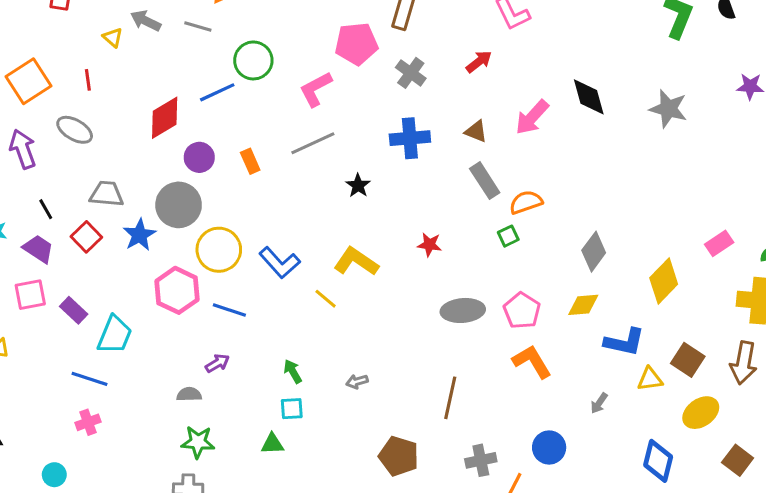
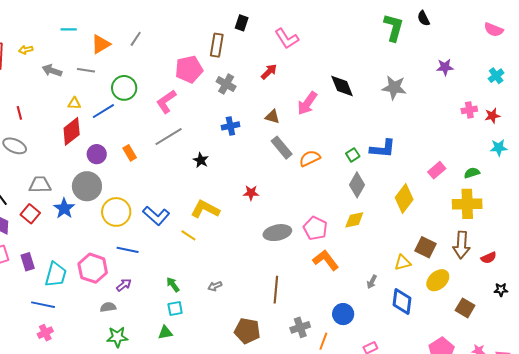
yellow triangle: (113, 37) -> (74, 103), moved, turned -32
blue cross: (410, 138) -> (230, 126), size x0.7
green square: (508, 236) -> (353, 155), moved
pink hexagon: (177, 290) -> (93, 268), moved
purple rectangle: (74, 310) -> (28, 262), turned 36
blue L-shape: (624, 342) -> (383, 149), moved
blue diamond: (658, 461) -> (402, 302), moved

